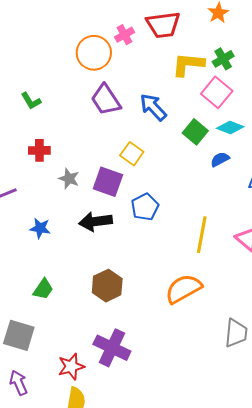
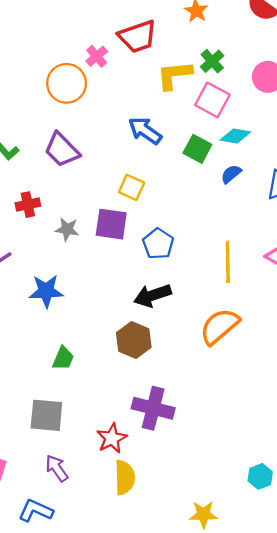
purple trapezoid: (106, 100) -> (62, 150), moved
black arrow: (96, 221) -> (152, 295), moved
blue star: (40, 228) -> (46, 291), size x1.4

